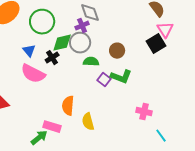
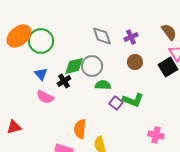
green circle: (42, 22) -> (41, 41), moved
purple cross: (82, 26) -> (131, 37), moved
brown circle: (117, 51) -> (135, 62), moved
pink semicircle: (33, 74) -> (45, 97), size x0.7

